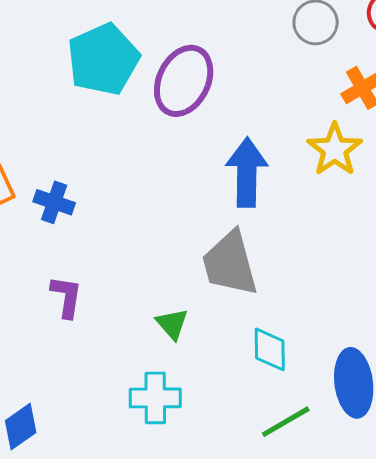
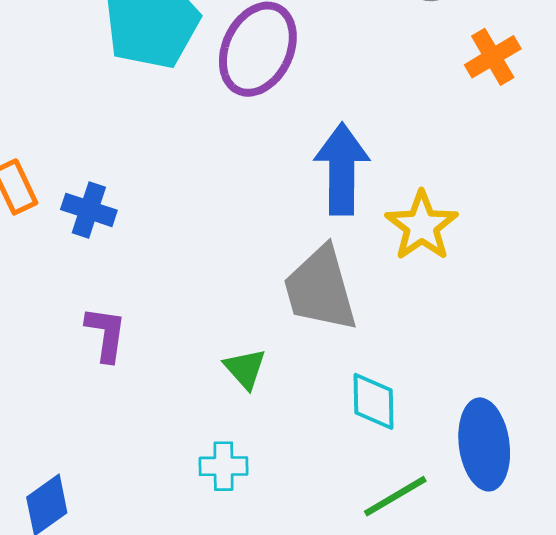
yellow star: (335, 150) -> (422, 226), moved
cyan cross: (155, 398) -> (223, 466), size x0.7

